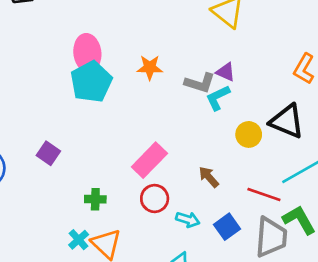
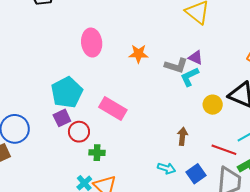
cyan pentagon: (91, 82) -> (67, 92), moved
purple square: (48, 153) -> (62, 118), turned 30
pink rectangle: (149, 160) -> (113, 109), moved, turned 76
brown arrow: (209, 177) -> (182, 136), turned 48
red circle: (155, 198) -> (79, 132), moved

